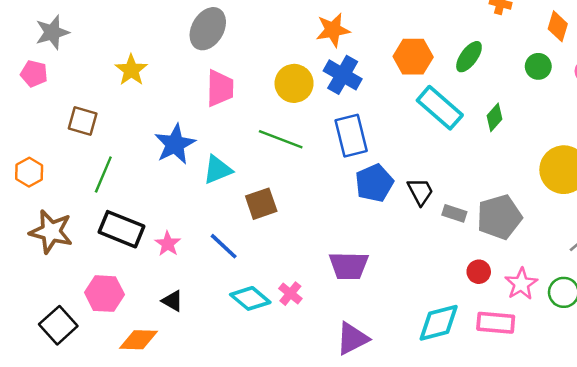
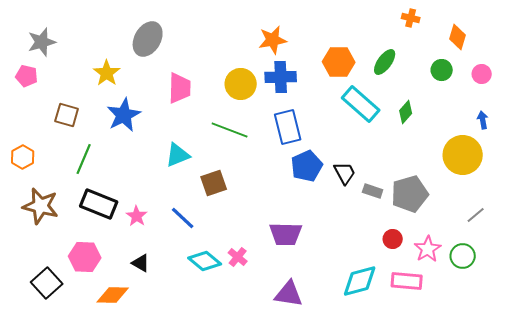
gray ellipse: (208, 29) -> (148, 39), moved
blue cross: (343, 75) -> (281, 77), turned -32
blue star: (175, 144) -> (124, 115), moved
purple triangle: (352, 339) -> (289, 294), turned 36

